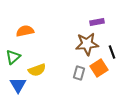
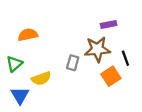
gray rectangle: (79, 73) -> (73, 63), moved

